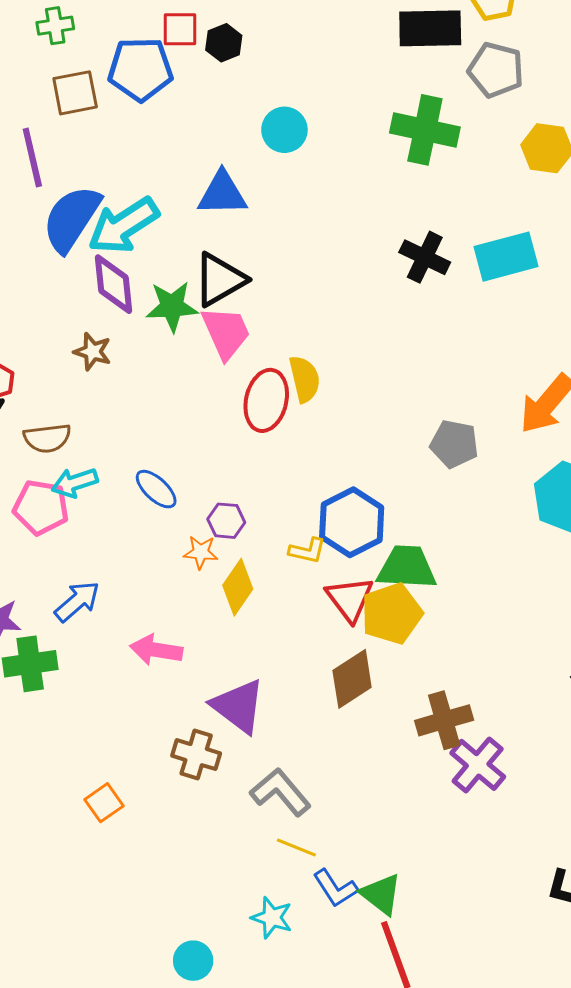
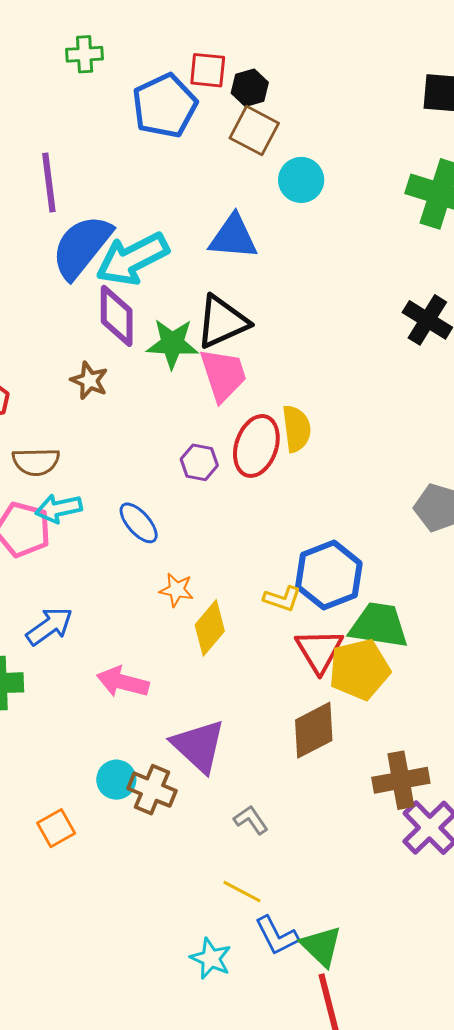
blue pentagon: (140, 69) -> (165, 106), turned -30
brown square: (75, 93) -> (254, 131), moved, turned 33
purple hexagon: (226, 521) -> (199, 462), moved
gray L-shape: (280, 792) -> (251, 820), moved, size x0.6
cyan circle: (193, 961) -> (116, 780), moved

